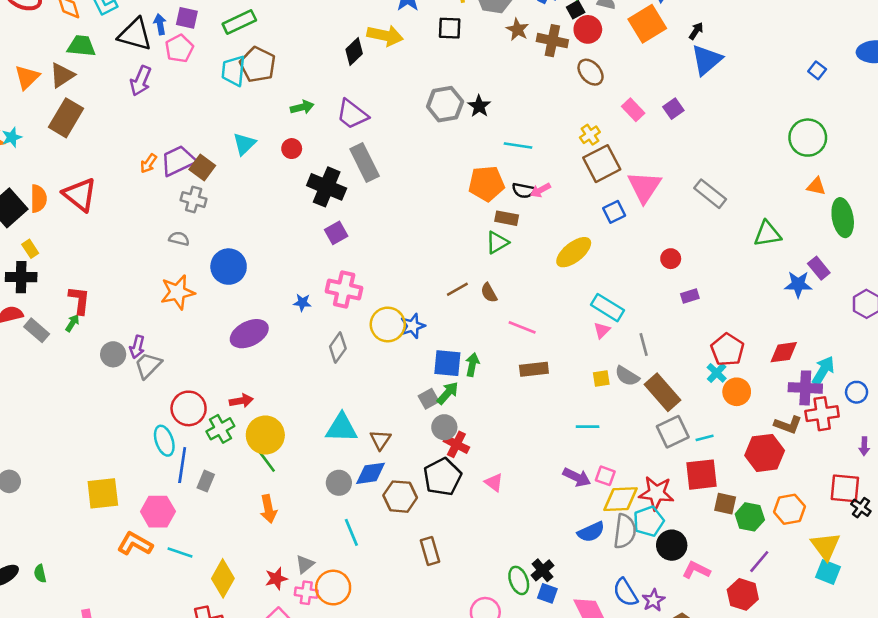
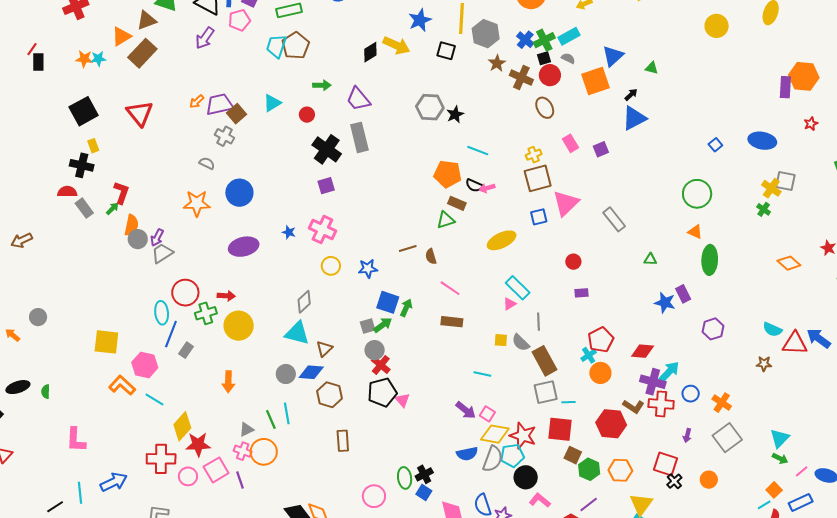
orange triangle: (27, 77) -> (121, 36), moved
orange semicircle: (38, 199) -> (131, 225), moved
green triangle: (767, 234) -> (650, 259), size x0.6
yellow circle: (388, 324) -> (331, 266), moved, size x0.7
gray diamond: (338, 347) -> (304, 302), moved
green line: (266, 461) -> (271, 419), moved
black pentagon: (443, 477) -> (382, 392), moved
red star: (276, 579) -> (198, 444), moved, size x1.4

